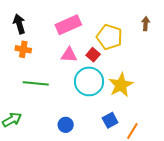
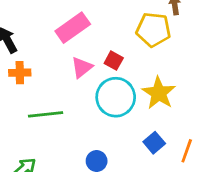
yellow pentagon: (109, 37) -> (153, 30), moved
pink triangle: (69, 55) -> (82, 67), turned -30

